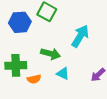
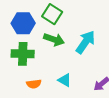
green arrow: (51, 54) -> (54, 40), moved
green cross: (16, 65) -> (23, 54), moved

